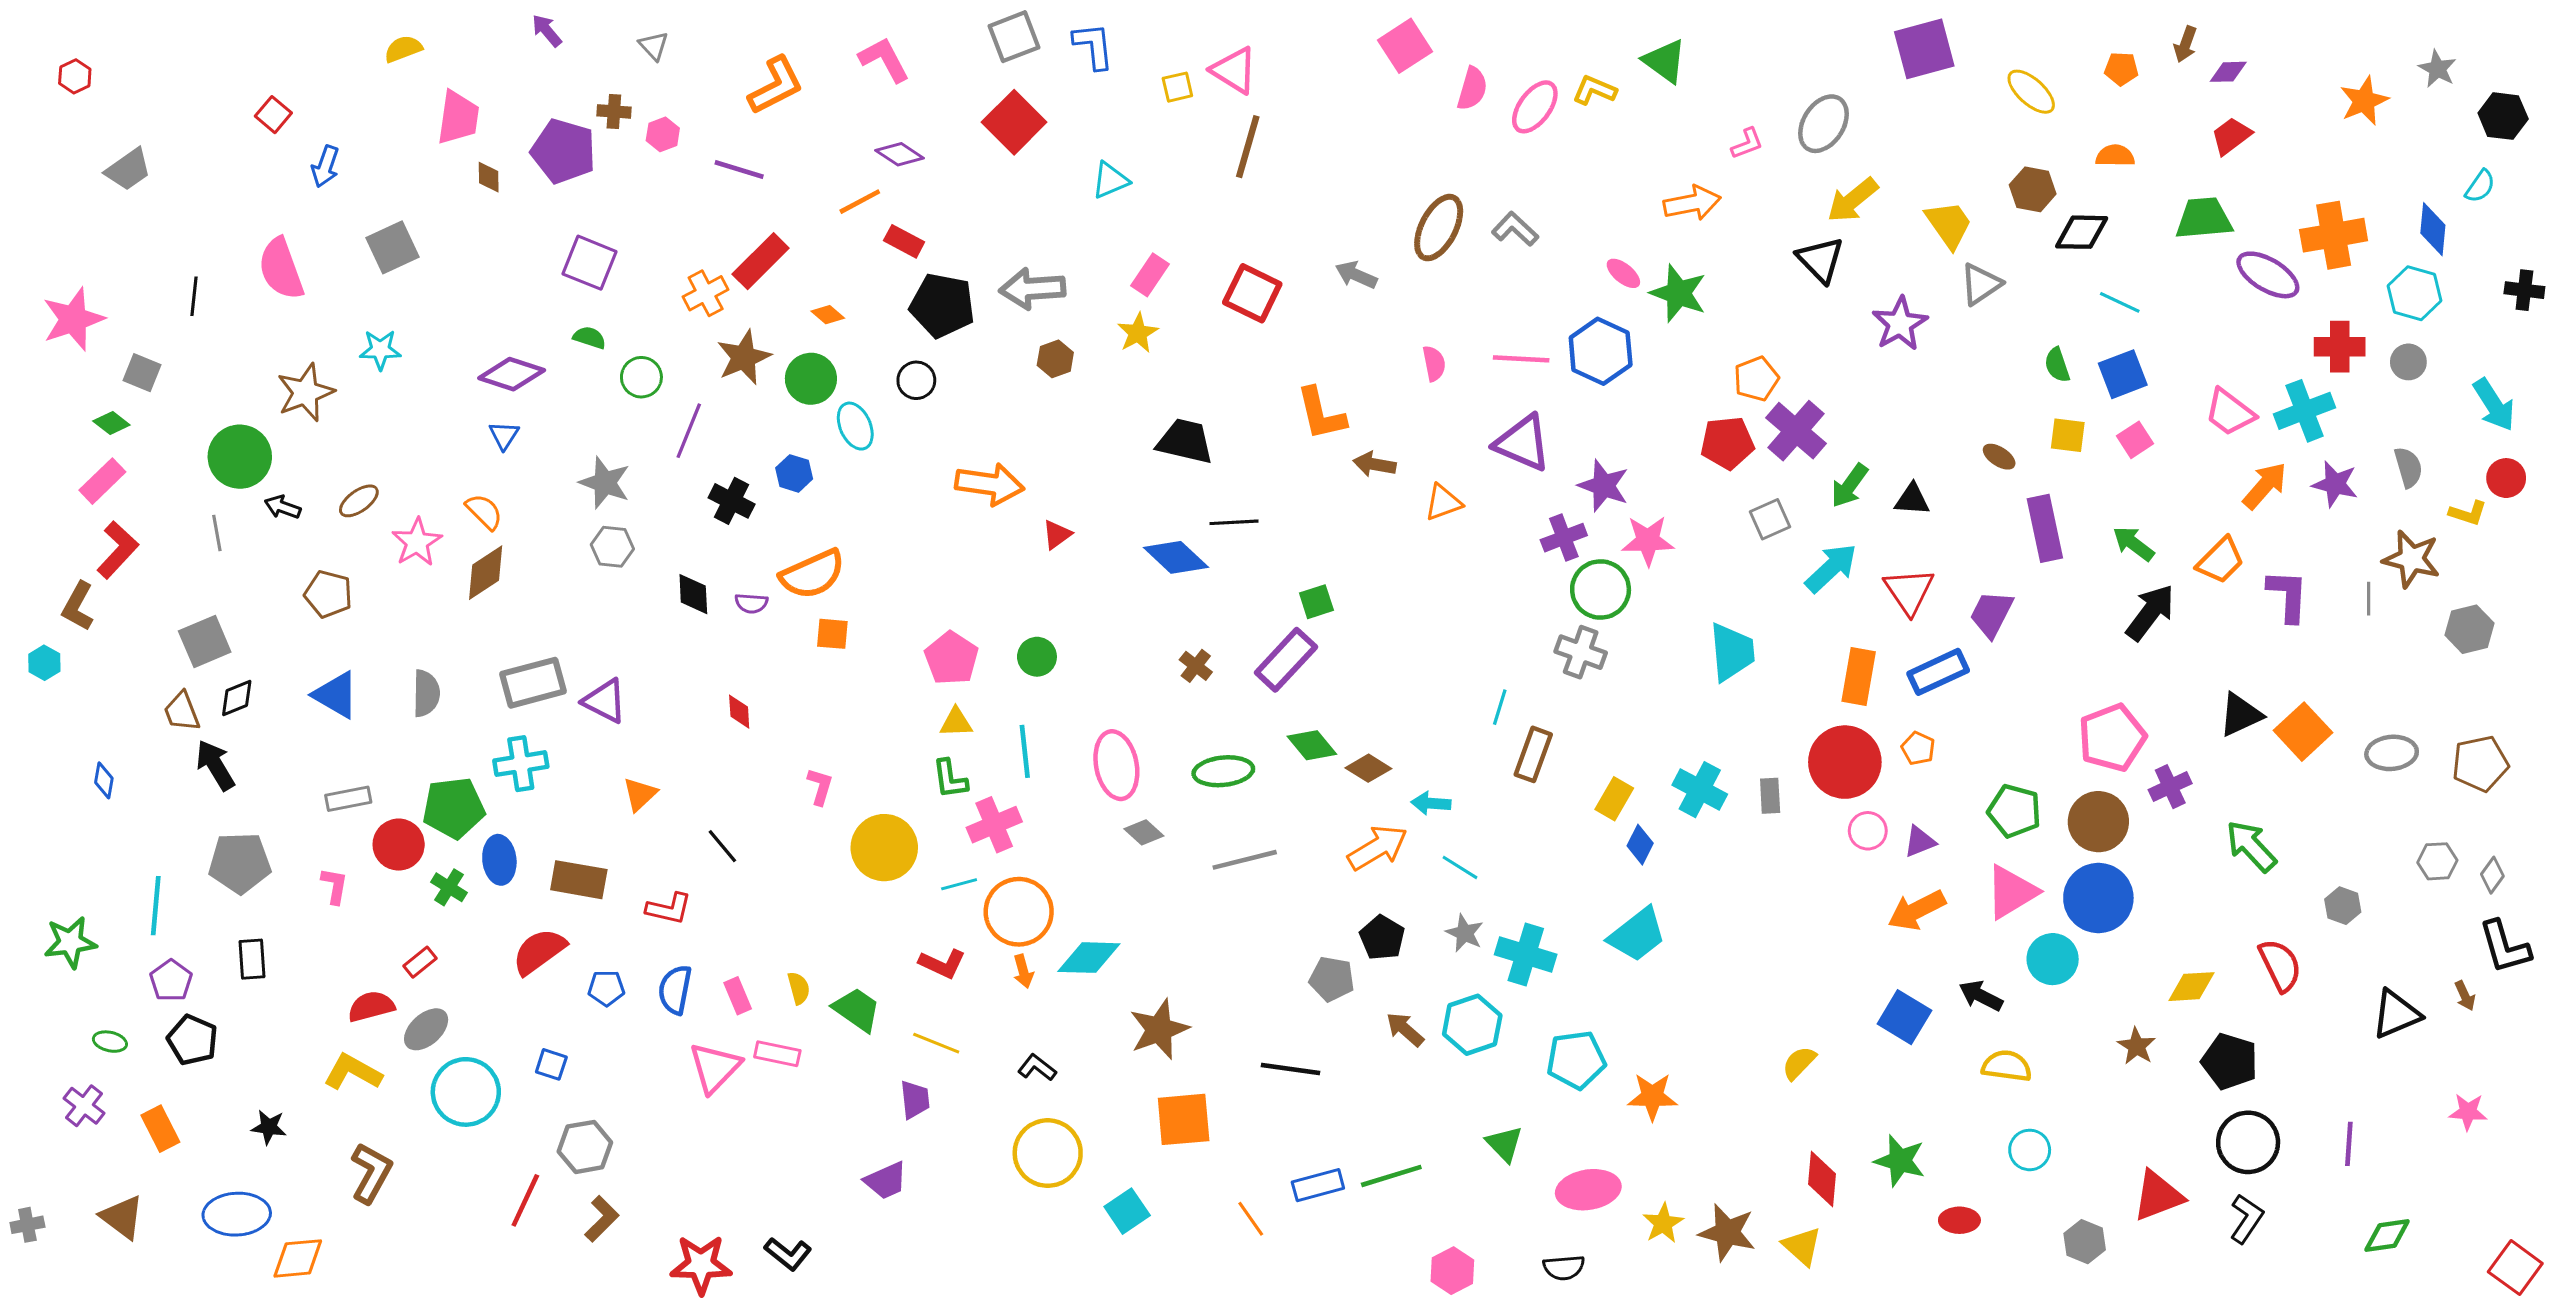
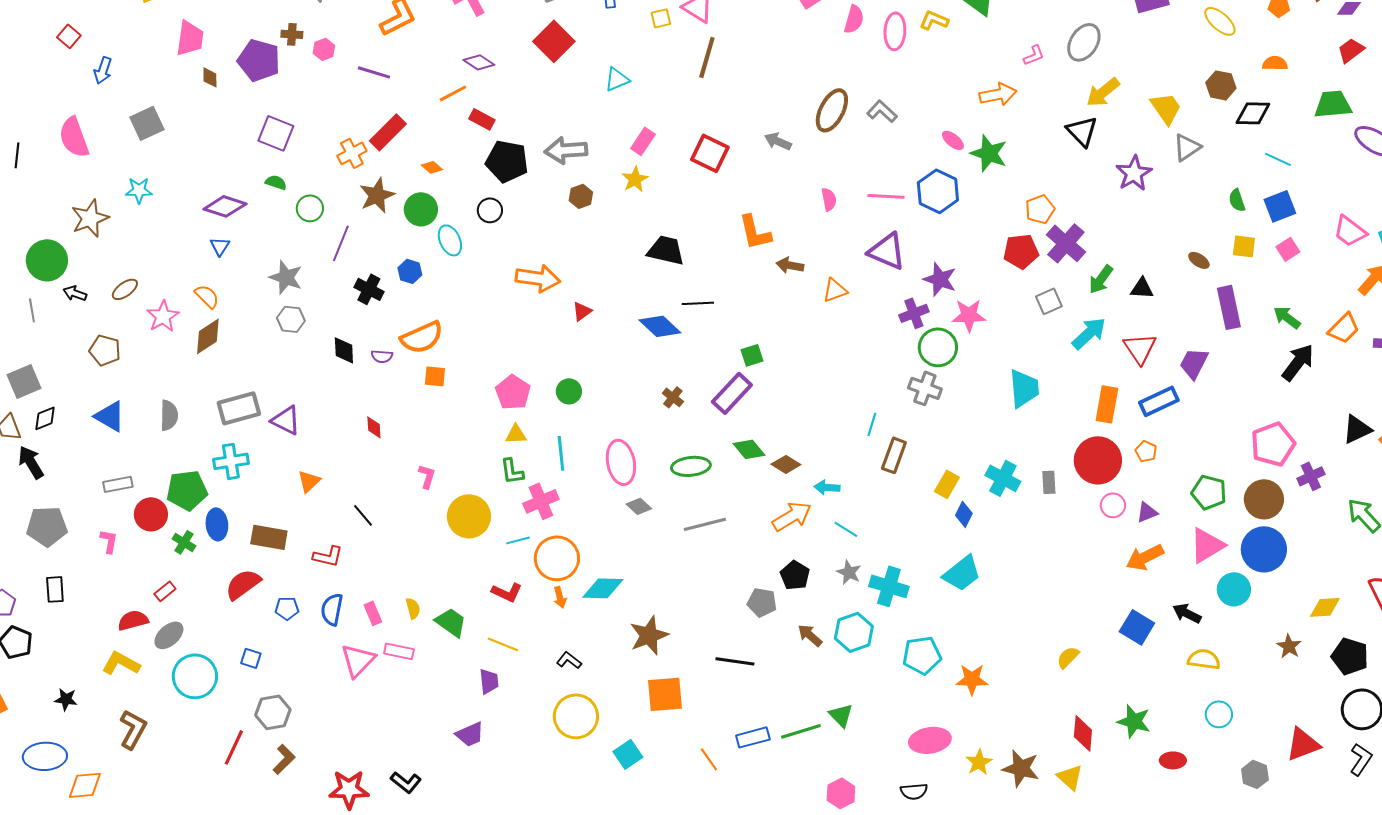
pink ellipse: (1535, 107) -> (895, 31), turned -33
green triangle: (1504, 1144) -> (841, 715), moved

